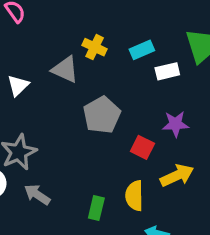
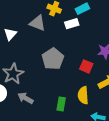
white rectangle: (167, 71) -> (72, 24), moved
gray pentagon: (102, 115) -> (53, 59), moved

